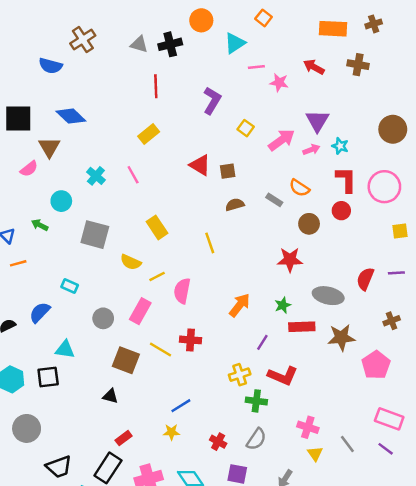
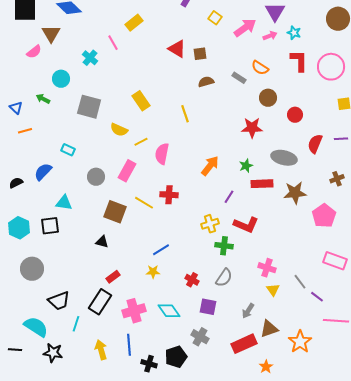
pink line: (133, 175) -> (113, 43), moved
red circle: (341, 211) -> (295, 115), moved
purple line: (386, 449) -> (317, 297), moved

